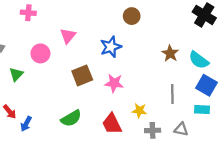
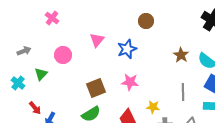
pink cross: (28, 13) -> (52, 18), turned 32
pink triangle: (68, 36) -> (97, 40), moved
brown square: (82, 75) -> (96, 88), moved

